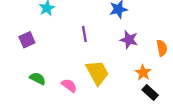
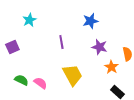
orange star: (143, 73) -> (111, 67), moved
pink semicircle: (69, 85) -> (40, 83), moved

